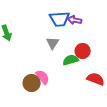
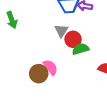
red circle: (83, 51) -> (73, 39), moved

